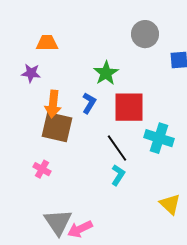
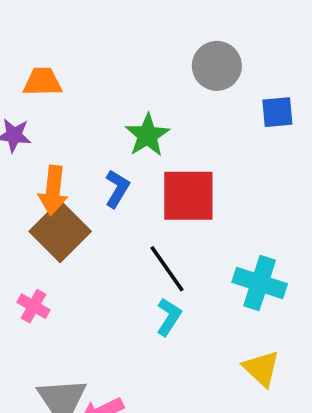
brown square: (57, 127) -> (60, 231), turned 32
cyan cross: (159, 138) -> (260, 283), moved

